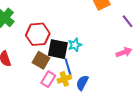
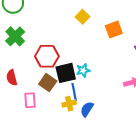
black square: (58, 49) -> (66, 73), turned -30
pink rectangle: (48, 79) -> (30, 100), moved, turned -42

